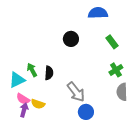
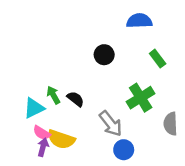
green cross: (116, 70) -> (141, 98), moved, size x1.5
black semicircle: (49, 73) -> (75, 99), turned -56
yellow semicircle: (38, 104) -> (61, 139), size x1.5

